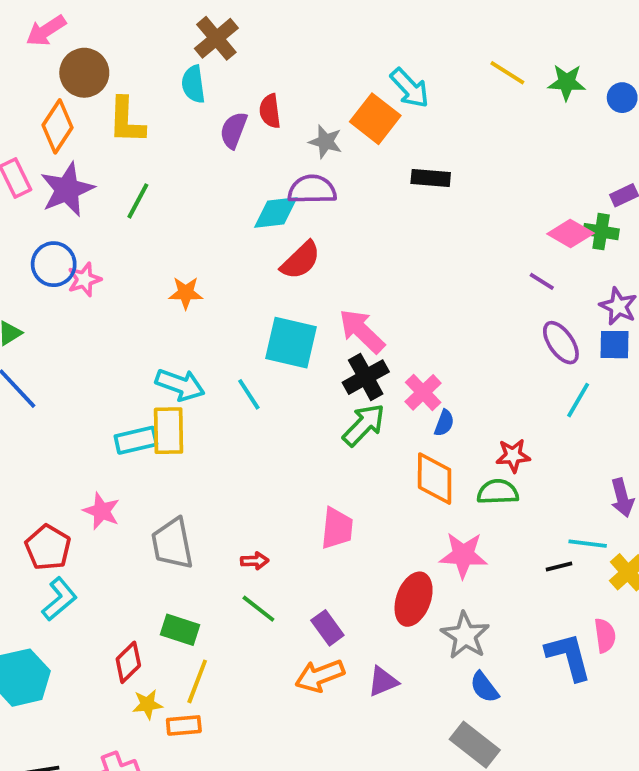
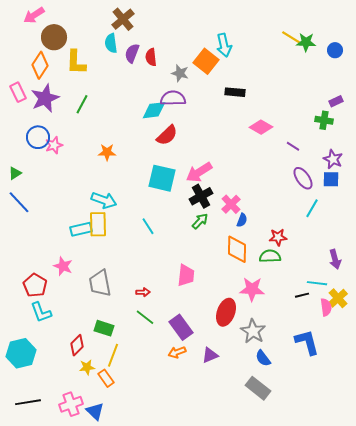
yellow line: (507, 73) -> (291, 37), moved
cyan arrow: (410, 88) -> (224, 45), turned 30
purple semicircle: (234, 130) -> (132, 53), moved
pink diamond: (570, 234) -> (261, 127), moved
pink arrow: (362, 331) -> (199, 172), turned -76
cyan line: (249, 394) -> (148, 226), moved
green arrow: (364, 425) -> (200, 221), size x0.7
cyan L-shape: (59, 599) -> (41, 312), turned 110
purple rectangle: (327, 628) -> (181, 327), size x1.4
pink semicircle: (605, 635) -> (326, 307), moved
orange arrow: (320, 676) -> (177, 352), size x0.7
orange rectangle: (184, 725) -> (106, 378), turned 60

